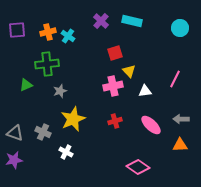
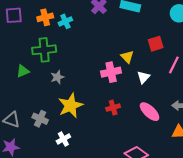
cyan cross: (68, 36) -> (65, 21), turned 32
red square: (115, 53) -> (156, 44), moved
white triangle: (145, 91) -> (143, 77), turned -40
white cross: (66, 152) -> (63, 139), turned 32

